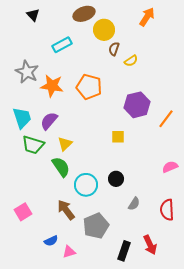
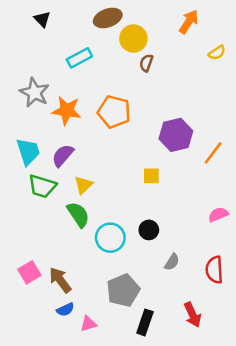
yellow semicircle: (131, 61) -> (217, 53), moved
brown arrow: (66, 210) -> (60, 280), moved
black rectangle: (124, 251) -> (145, 322), moved

